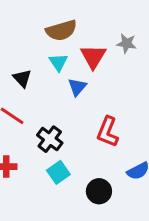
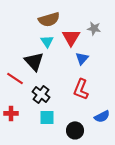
black triangle: (22, 78) -> (34, 61), moved, size x1.5
blue triangle: (77, 87) -> (82, 58), moved
cyan square: (58, 172) -> (47, 117), turned 35

